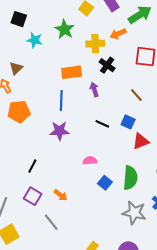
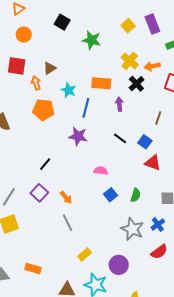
green star: (65, 29) -> (92, 40), moved, turned -30
orange arrow: (118, 34) -> (152, 66), moved
cyan star: (35, 40) -> (69, 90), moved
yellow cross: (95, 44) -> (130, 61), turned 30
brown line: (136, 95) -> (158, 118), turned 48
red triangle: (141, 141) -> (153, 163), turned 30
green semicircle: (130, 178) -> (136, 195), size x0.6
gray line: (51, 222) -> (68, 223), moved

